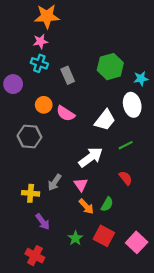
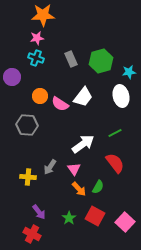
gray rectangle: (68, 75) -> (71, 59), moved
white trapezoid: (105, 120) -> (83, 97), moved
red semicircle: (126, 178) -> (115, 163), size x1.5
purple arrow: (43, 222) -> (39, 212), moved

